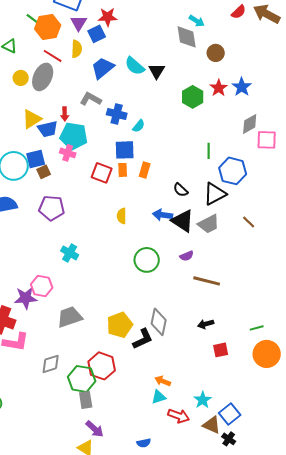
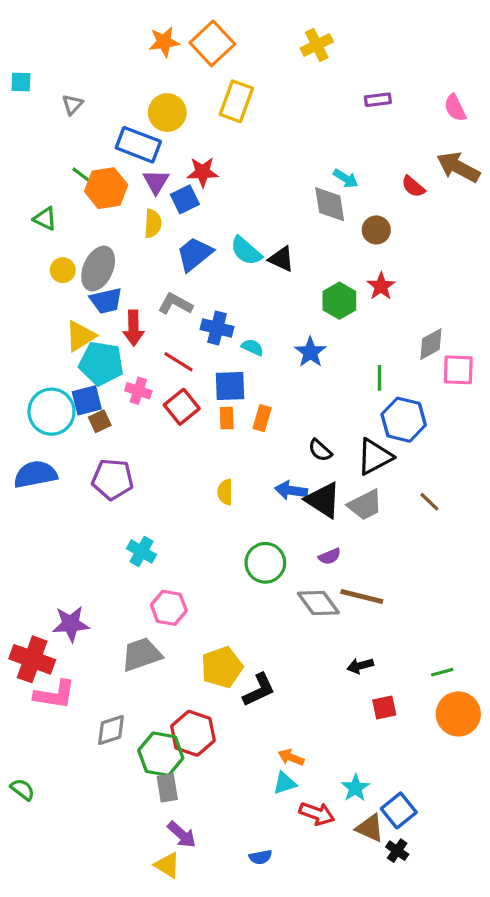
red semicircle: (239, 12) -> (413, 187), moved, turned 84
red line: (53, 56) -> (178, 362), moved
black triangle: (157, 71) -> (281, 259), turned -36
blue star: (242, 87) -> (310, 352), moved
red arrow: (65, 114) -> (133, 328), size x1.5
cyan semicircle: (139, 126) -> (252, 347), turned -104
blue trapezoid: (48, 129) -> (106, 301), moved
cyan pentagon: (74, 136) -> (101, 363), moved
green line: (209, 151) -> (379, 378), moved
red square: (102, 173) -> (182, 407), moved, turned 30
pink hexagon: (42, 286) -> (169, 608), moved
gray diamond: (159, 322) -> (318, 603), moved, turned -48

